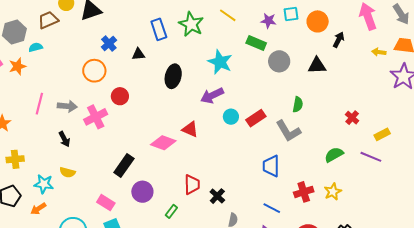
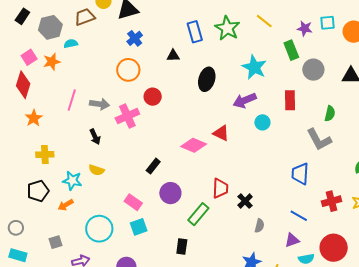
green rectangle: (256, 43) -> (291, 50), turned 42
blue cross: (109, 44) -> (135, 38), moved
red rectangle: (256, 118) -> (290, 100), moved, turned -60
black rectangle: (124, 166) -> (153, 166), size x0.7
green rectangle: (171, 211) -> (198, 214), size x1.6

